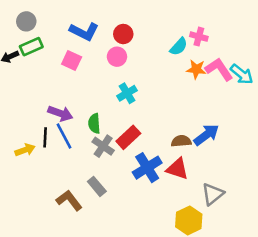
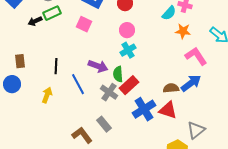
pink circle: (117, 57) -> (127, 30), moved
pink L-shape: (219, 69) -> (196, 56), moved
purple arrow: (60, 113) -> (98, 66), moved
green semicircle: (94, 123) -> (118, 74), moved
black line: (45, 137) -> (56, 66), moved
yellow arrow: (25, 150) -> (47, 95), turned -49

